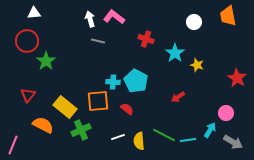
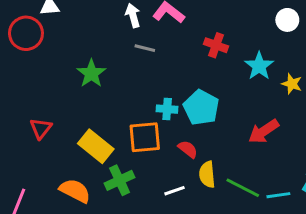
red circle: (27, 41) -> (26, 33), moved
green star: (46, 61) -> (91, 73), moved
red arrow: (178, 97) -> (264, 131), size x1.5
orange semicircle: (43, 125) -> (75, 191), moved
yellow semicircle: (139, 141) -> (207, 174), moved

